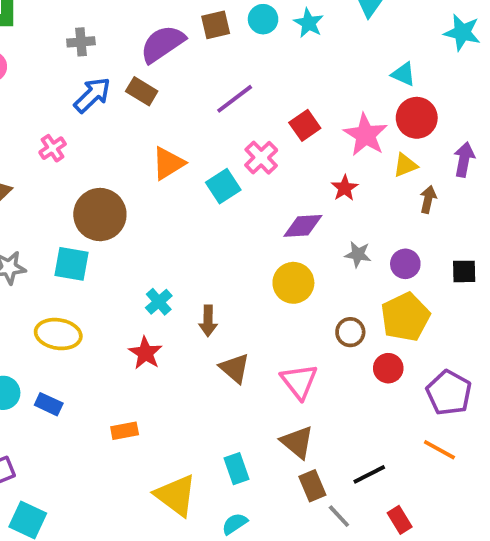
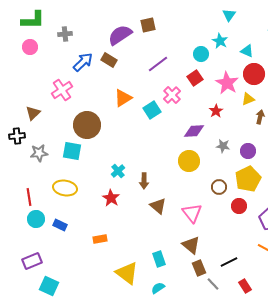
cyan circle: (263, 19) -> (201, 54), moved
cyan star: (309, 23) -> (220, 41), moved
gray cross: (81, 42) -> (65, 34), moved
pink cross: (53, 148) -> (62, 90), size x1.5

